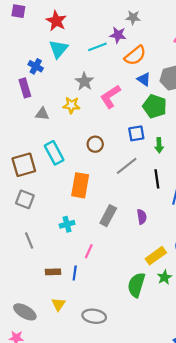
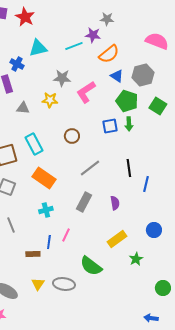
red star: (56, 21) -> (25, 17), moved
cyan triangle: (58, 49) -> (38, 48), turned 36
gray star: (84, 81) -> (62, 78), turned -30
green arrow: (159, 145) -> (129, 124), moved
gray line: (127, 166) -> (90, 168), moved
orange rectangle: (80, 185) -> (44, 178), moved, turned -65
yellow rectangle: (156, 256) -> (117, 239), moved
blue line: (75, 273) -> (49, 242), moved
green semicircle: (136, 285) -> (91, 266), moved, turned -70
gray ellipse: (94, 316) -> (64, 284), moved

